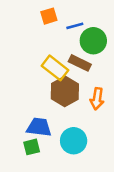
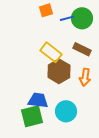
green circle: (93, 41) -> (82, 18), moved
brown rectangle: (80, 63) -> (82, 49), moved
green square: (32, 147) -> (32, 116), size x1.6

